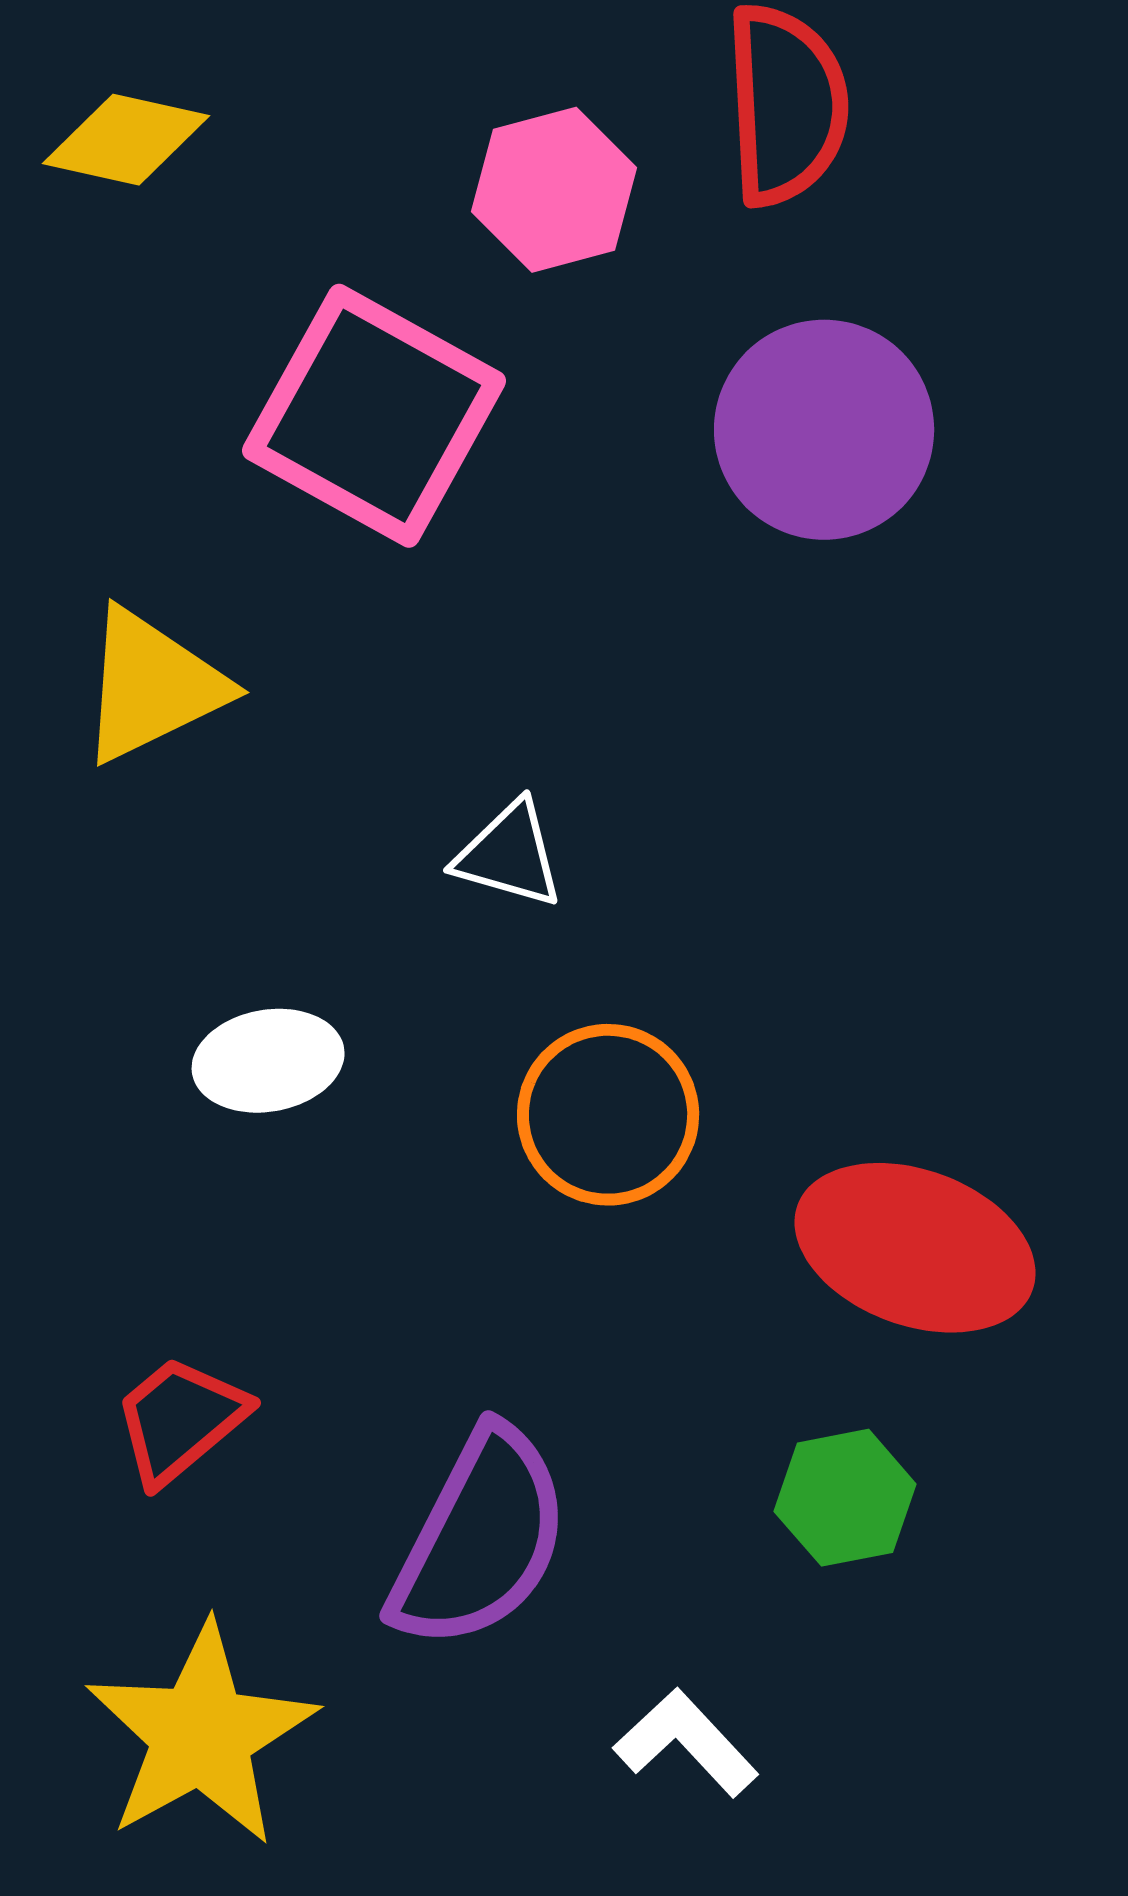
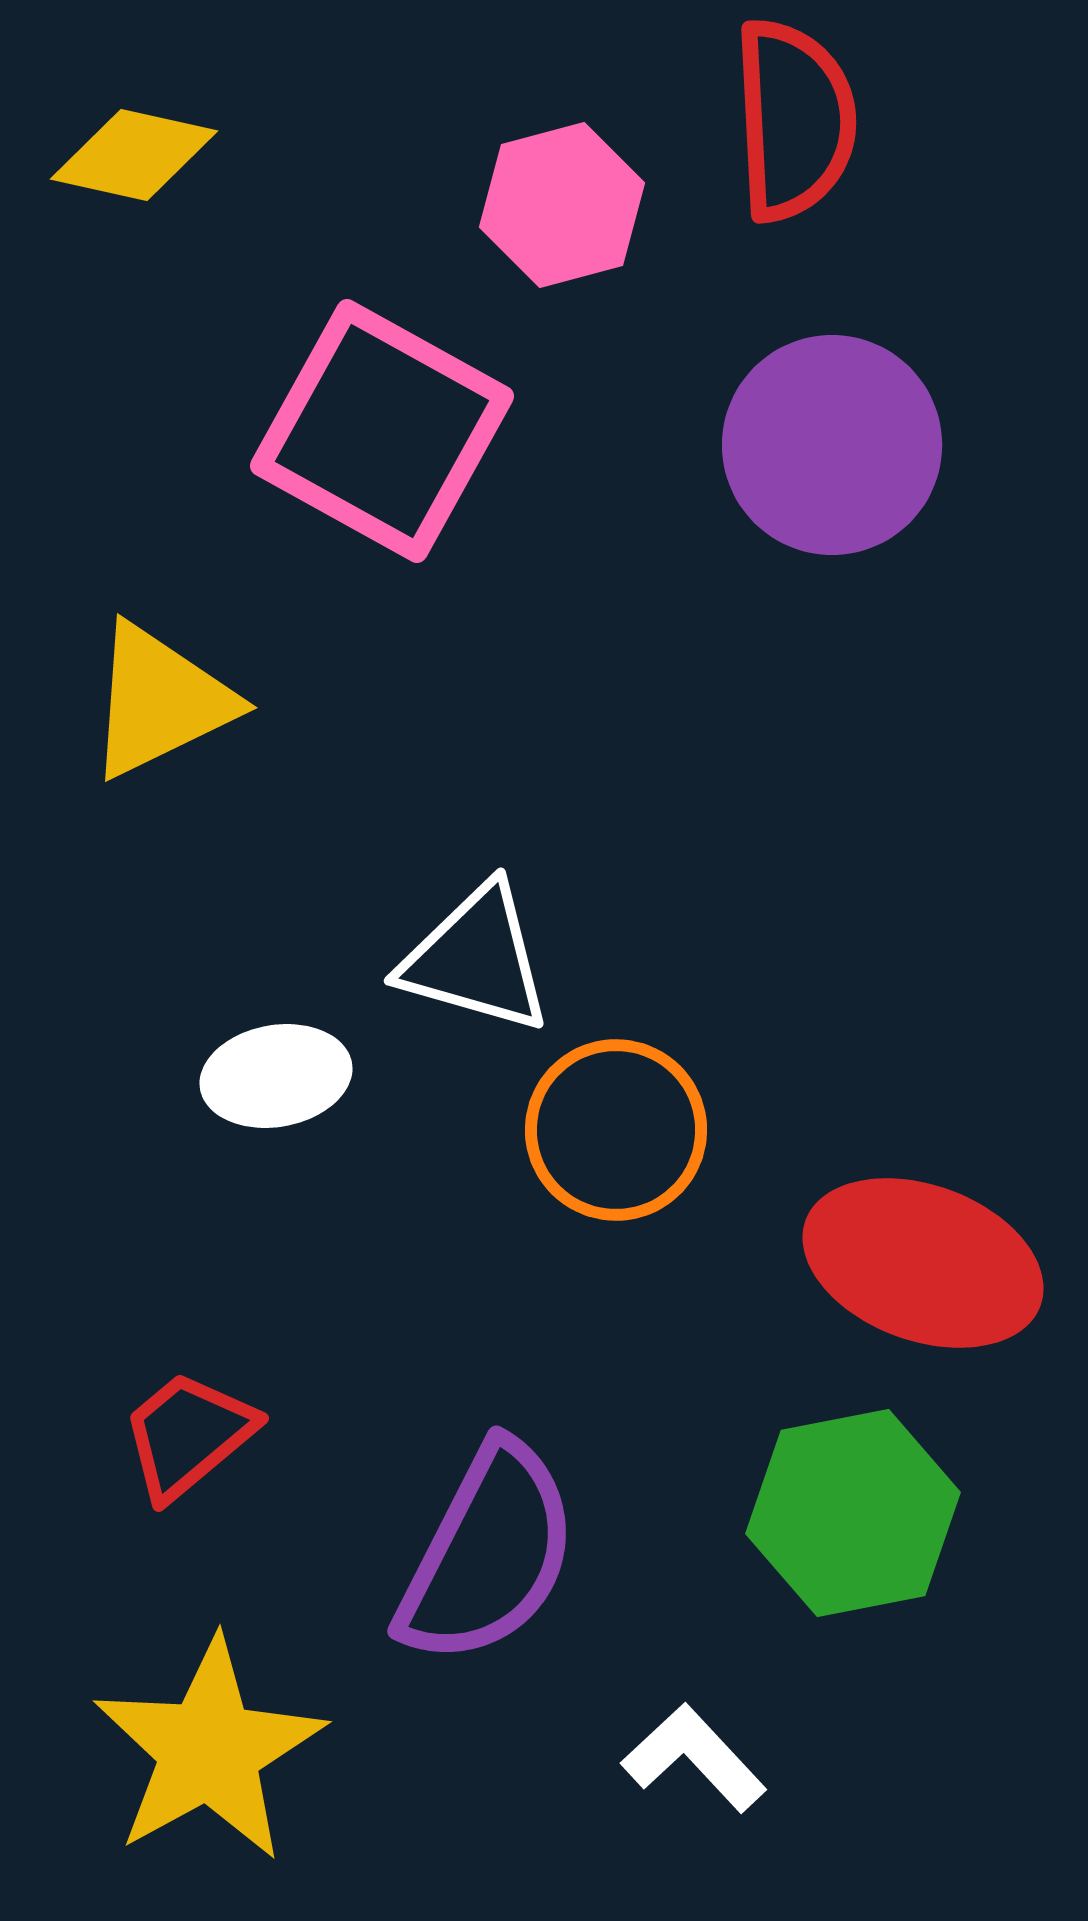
white triangle: (509, 855) -> (476, 959), moved, size x1.4
green hexagon: (845, 1498) -> (853, 1513), size x1.5

